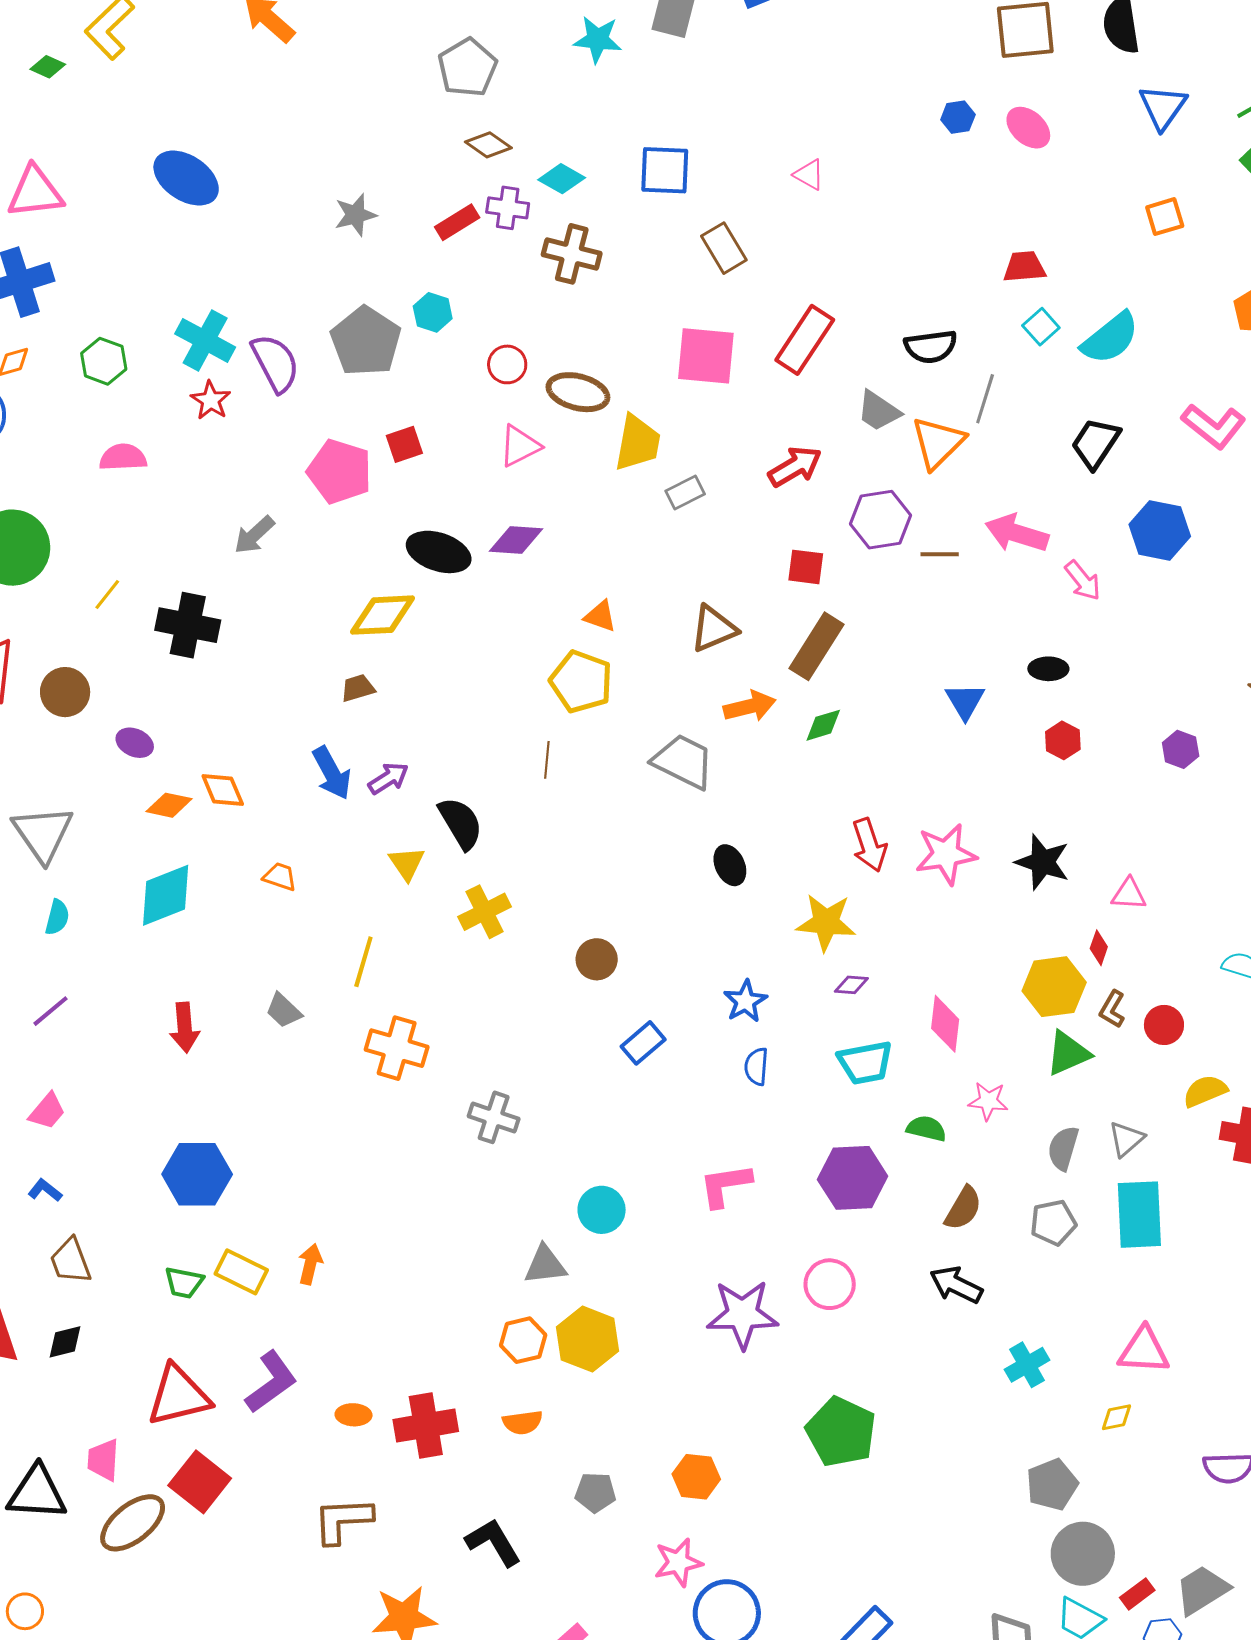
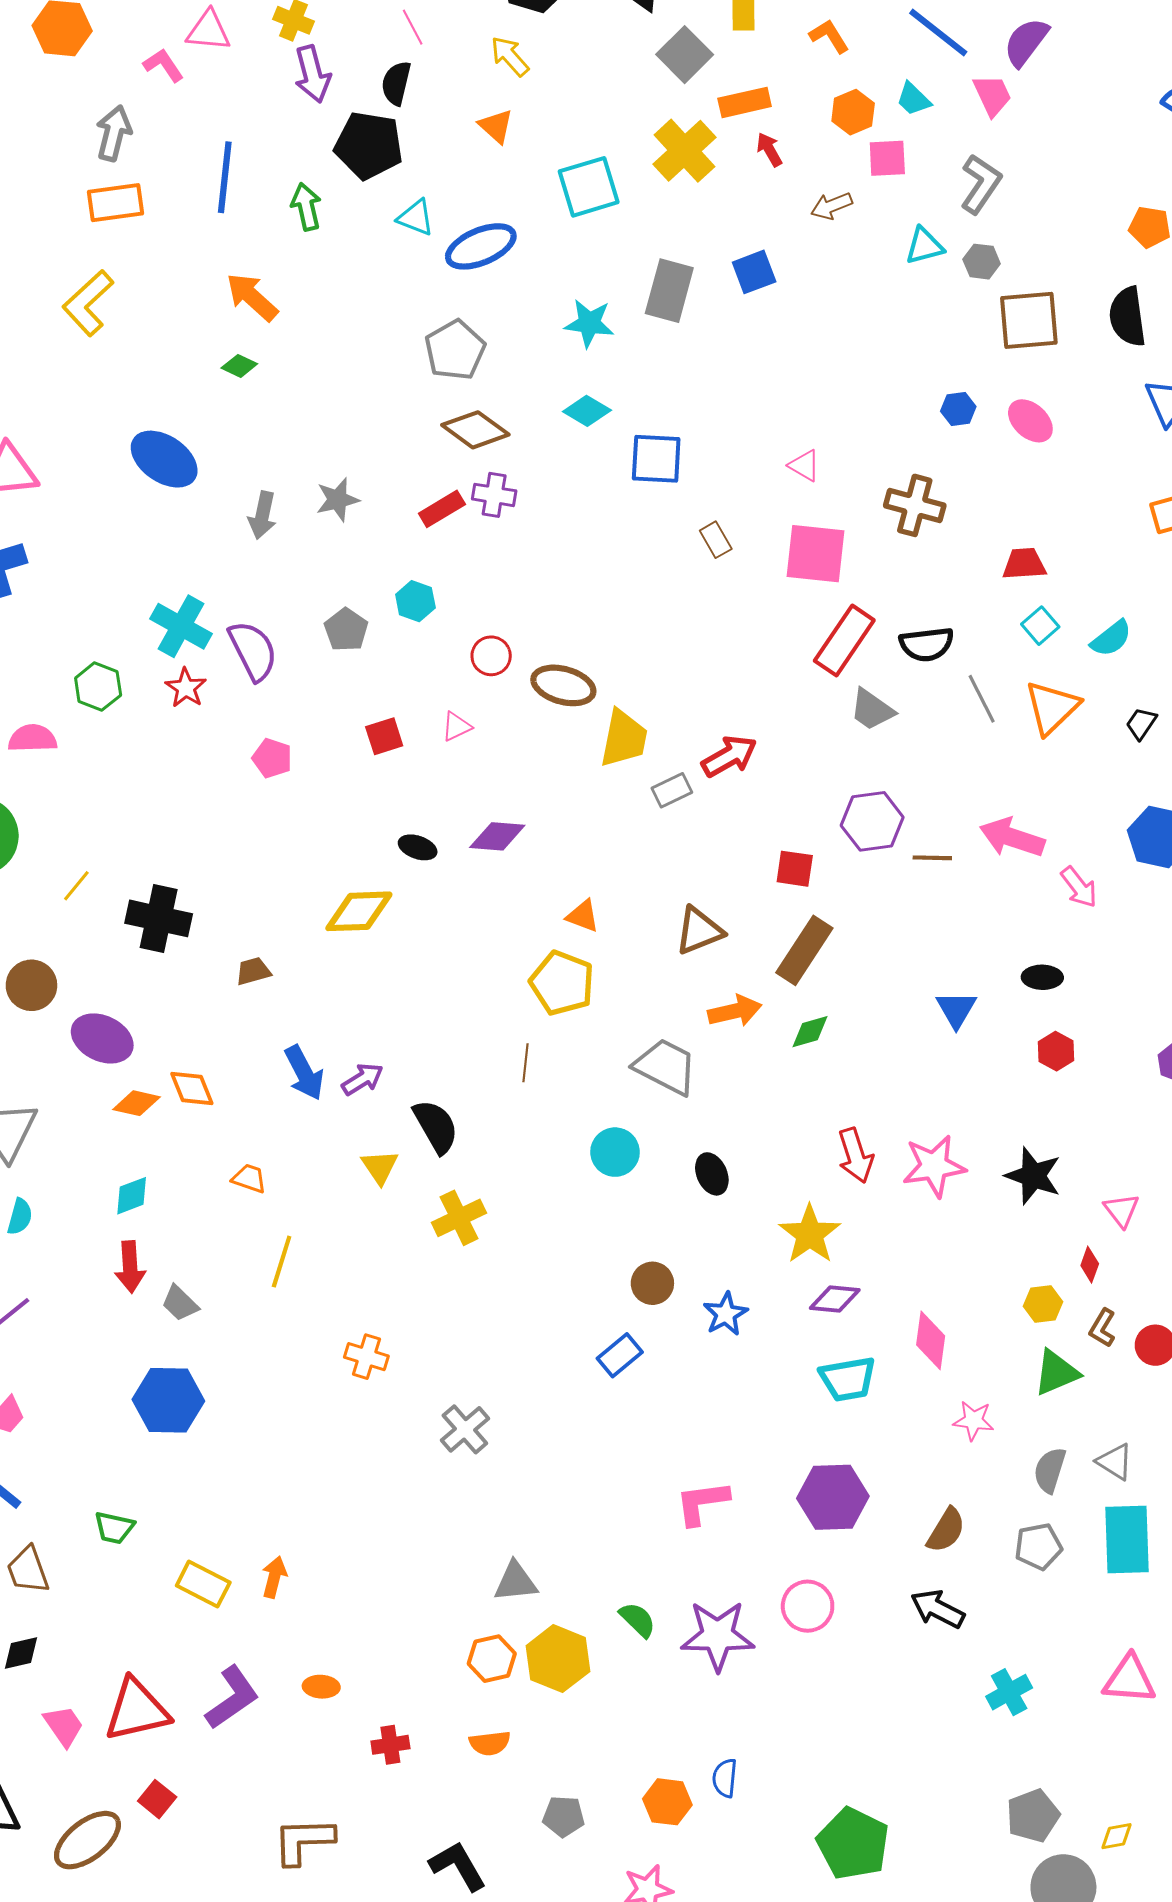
green diamond: (48, 67) -> (239, 366), moved
brown diamond: (488, 145) -> (475, 430), size x1.4
cyan diamond: (562, 179) -> (587, 411), moved
brown rectangle: (724, 248) -> (716, 540), size x0.7
brown cross: (572, 254) -> (915, 505), moved
cyan semicircle: (1110, 338) -> (1111, 638), size x0.7
red rectangle: (805, 340) -> (844, 640), moved
gray pentagon: (366, 341) -> (346, 630), size x0.6
pink square: (706, 356) -> (815, 554), moved
green hexagon: (104, 361) -> (98, 687), moved
gray line: (985, 399) -> (982, 699), turned -45
orange triangle: (938, 443) -> (1052, 707), moved
black trapezoid: (1095, 443) -> (1141, 723), moved, size x0.6
pink triangle: (520, 446) -> (457, 727), moved, size x0.7
pink semicircle: (123, 457) -> (32, 738), moved
red arrow: (795, 467) -> (729, 756), moved
pink pentagon: (340, 471) -> (272, 758), moved, size x0.6
gray arrow: (254, 535) -> (262, 515), moved, turned -36
black ellipse: (439, 552) -> (418, 847), size x0.6
brown trapezoid: (358, 688) -> (253, 971), moved
purple ellipse: (135, 743) -> (102, 1038), size x1.6
pink triangle: (1129, 894) -> (1121, 1210), turned 48
cyan diamond: (166, 895) -> (132, 1196), size x0.6
yellow star: (826, 922) -> (810, 1234), turned 30
brown circle: (597, 959) -> (652, 1283), moved
yellow line: (363, 962) -> (282, 1262), moved
purple diamond: (851, 985) -> (835, 1299), size x1.4
yellow hexagon: (1054, 987) -> (1043, 1304), size x0.6
gray trapezoid: (284, 1011) -> (180, 1303), moved
red arrow: (185, 1028) -> (130, 1267), moved
orange cross: (397, 1048) -> (366, 1357), size x0.7
blue semicircle: (756, 1067) -> (725, 1778), moved
gray cross: (494, 1117) -> (465, 1429), turned 30
green semicircle: (926, 1128) -> (638, 1620), moved, turned 30
gray triangle: (1126, 1139) -> (1115, 1462), turned -48
blue hexagon: (197, 1174) -> (168, 1400), moved
cyan circle: (602, 1210) -> (615, 1152), moved
green trapezoid: (184, 1283) -> (114, 1528), moved
orange ellipse: (354, 1415) -> (321, 1687), moved
yellow diamond: (1117, 1417) -> (1116, 1836), moved
red cross: (426, 1426) -> (390, 1745), size x0.6
green pentagon: (841, 1432) -> (853, 1844), moved
pink trapezoid: (103, 1460) -> (64, 1726), moved, turned 141
red square: (200, 1482) -> (157, 1799), size x0.6

